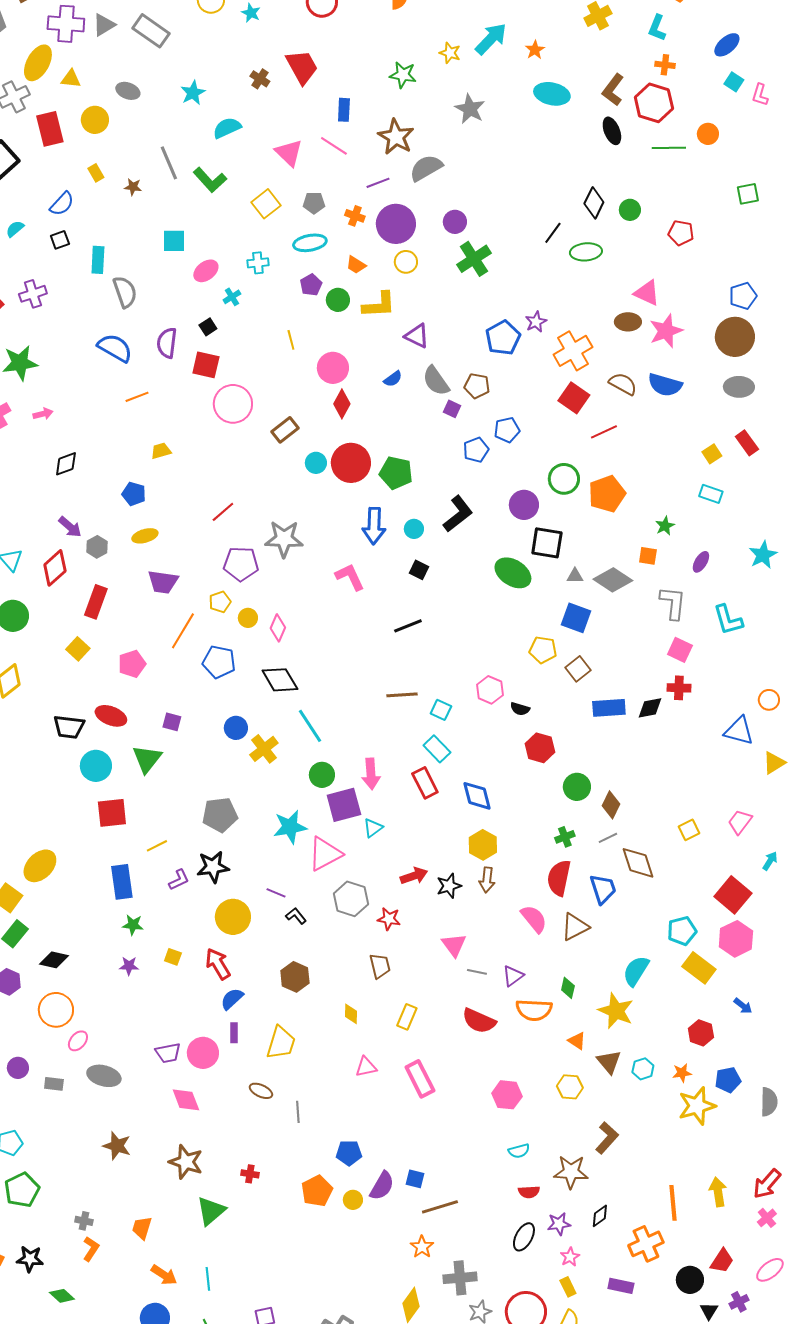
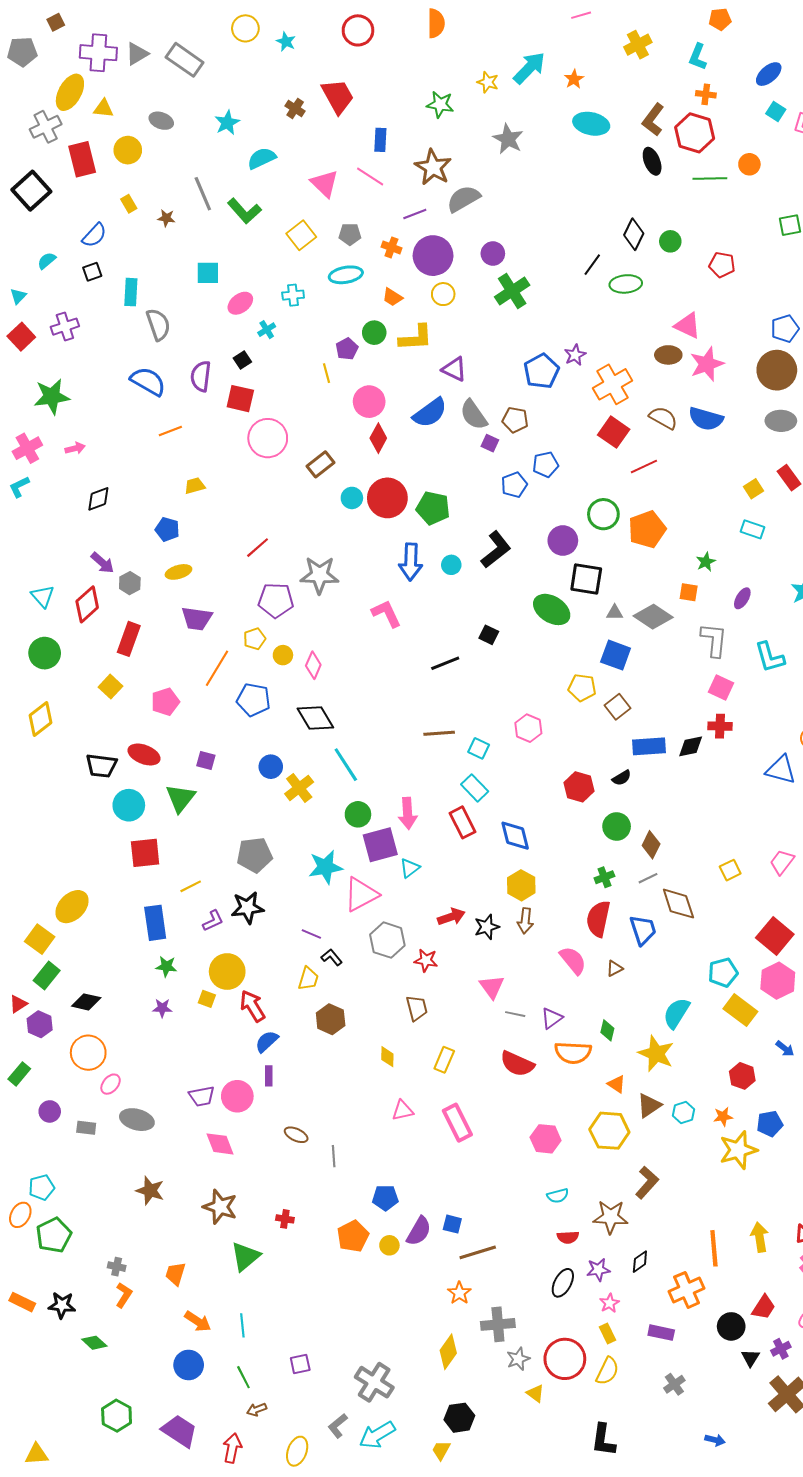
purple pentagon: (311, 285) -> (347, 349), moved
blue semicircle: (393, 379) -> (430, 413), size x1.8
black square: (419, 570) -> (489, 635), moved
black semicircle: (520, 709) -> (622, 778), moved, turned -48
yellow circle: (233, 917) -> (227, 972), moved
brown triangle: (575, 927) -> (615, 968), size x0.6
yellow trapezoid: (281, 1043) -> (308, 979), moved, size x0.7
brown triangle: (609, 1062) -> (649, 1105), turned 36
yellow hexagon: (570, 1087) -> (609, 1131), size x1.5

